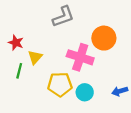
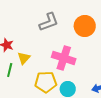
orange circle: (104, 38) -> (85, 26), moved

